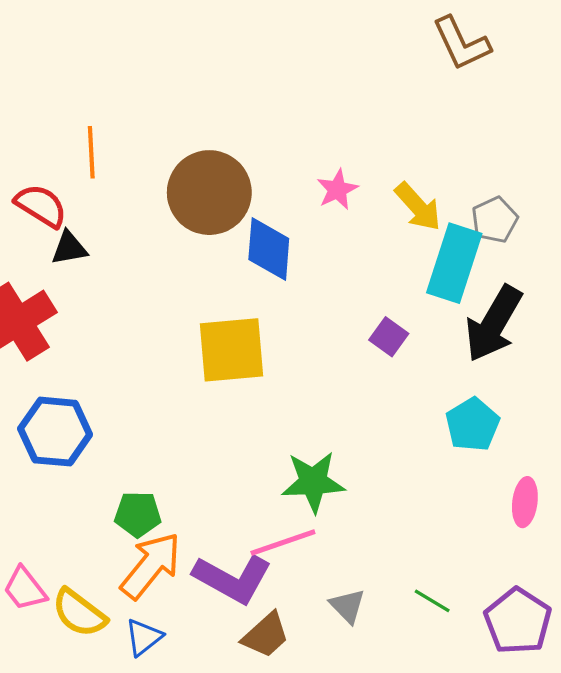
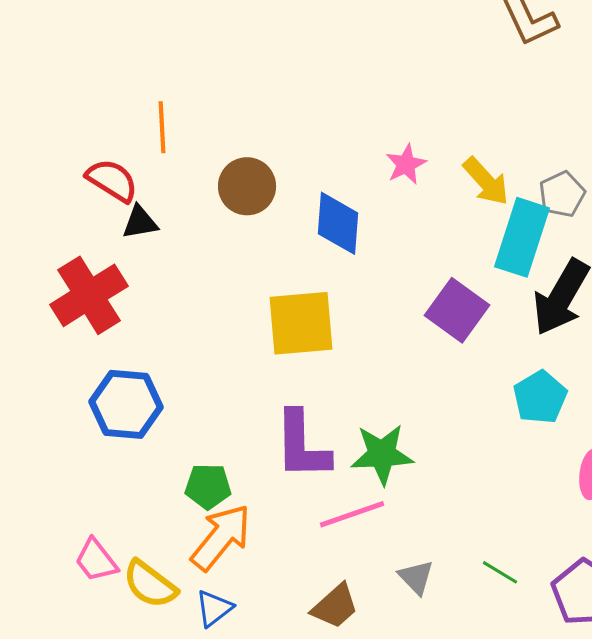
brown circle: (209, 193) -> (247, 186), moved, size x0.7
purple square: (389, 337) -> (457, 310), size x1.6
purple L-shape: (232, 579) -> (302, 445), moved, turned 60

